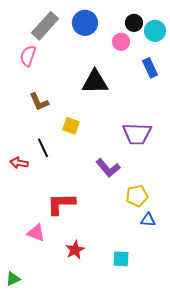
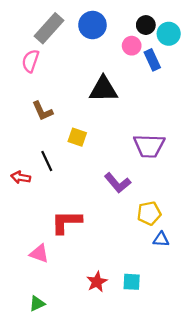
blue rectangle: (150, 68) -> (152, 60), moved
red star: (75, 250) -> (97, 282), moved
green triangle: (13, 279) -> (37, 304), moved

